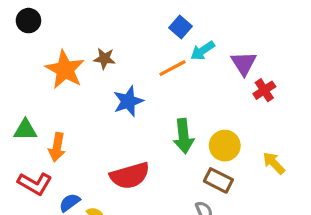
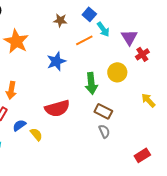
cyan arrow: (203, 51) -> (103, 29), turned -91
brown star: (104, 59) -> (60, 20), moved
yellow circle: (225, 146) -> (117, 72), moved
brown rectangle: (218, 180) -> (103, 111), moved

